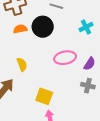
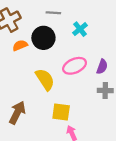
cyan cross: (86, 27) -> (80, 29), moved
yellow semicircle: (22, 64) -> (45, 79), moved, size x1.5

